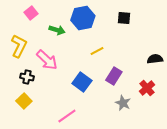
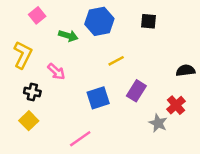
pink arrow: (47, 60) -> (56, 72), size x0.7
blue square: (82, 82) -> (98, 98), turned 36
gray star: (123, 103) -> (158, 123), moved

